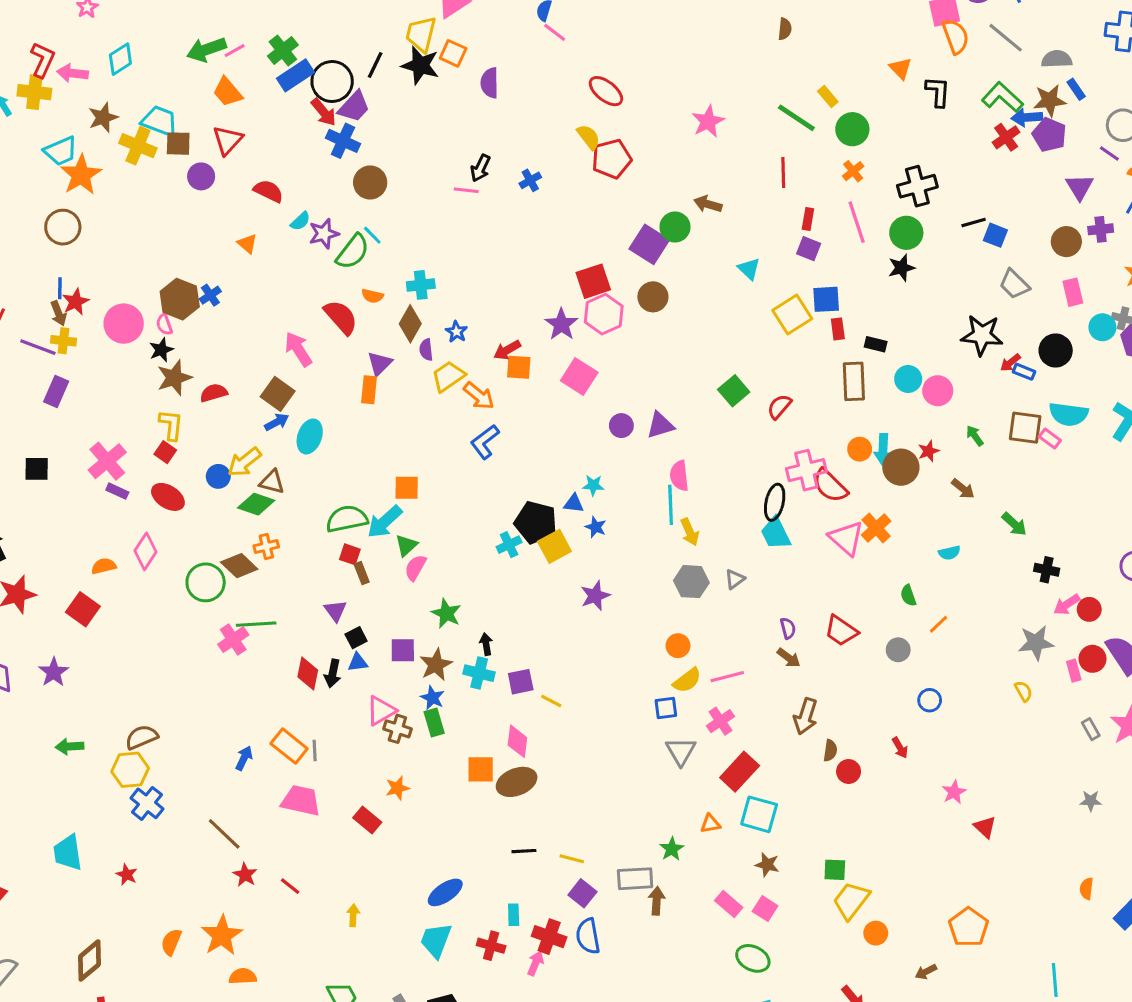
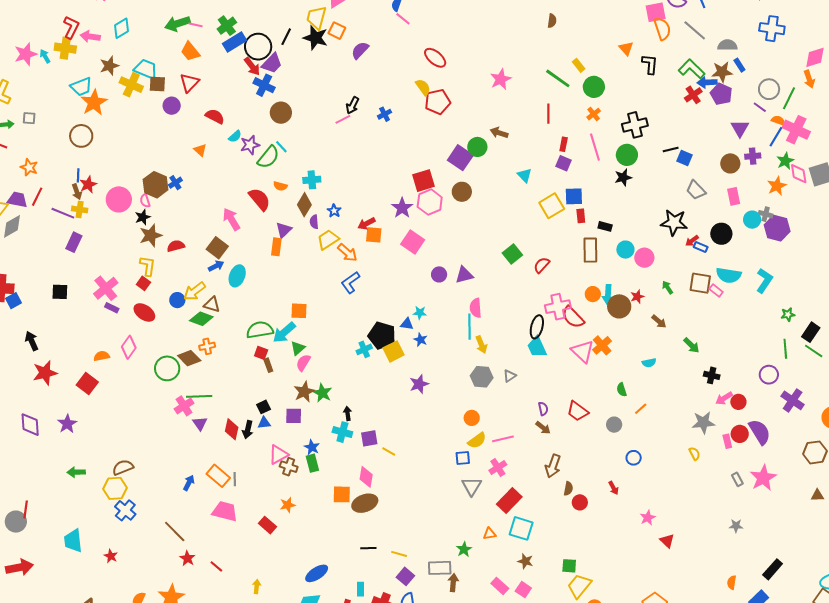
pink line: (235, 51) -> (196, 25), turned 40
purple semicircle: (490, 83) -> (360, 50), turned 42
pink line: (466, 190) -> (343, 119), turned -35
purple triangle: (335, 611) -> (200, 423), moved
brown star: (436, 665) -> (304, 392), moved

